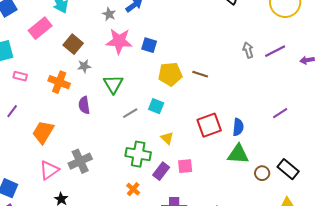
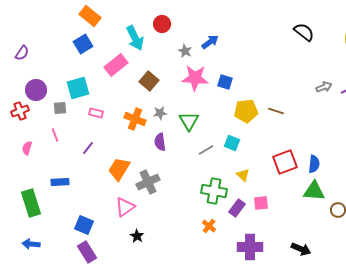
gray arrow: (248, 50) -> (324, 87), turned 84
gray star: (84, 66) -> (160, 113), moved
gray cross: (80, 161) -> (148, 182), moved

